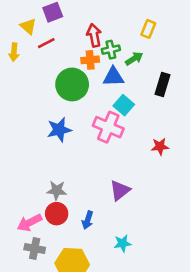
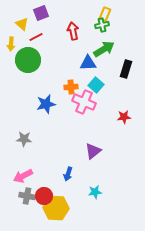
yellow rectangle: (148, 29) -> (105, 14), moved
green cross: (111, 50) -> (102, 25), moved
green arrow: (134, 59) -> (104, 49), size x1.5
orange cross: (90, 60) -> (71, 87), moved
green circle: (72, 84) -> (28, 60), moved
gray star: (57, 190) -> (24, 139), moved
red circle: (57, 214) -> (44, 196), moved

